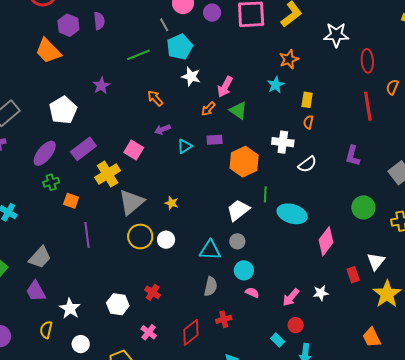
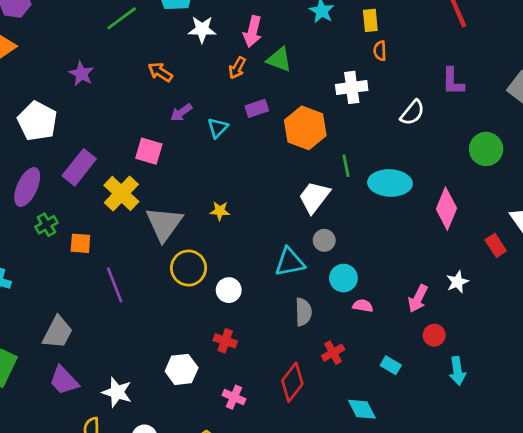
white semicircle: (307, 164) -> (412, 113), moved
white circle: (166, 240) -> (229, 290), moved
cyan rectangle: (278, 340) -> (391, 365), moved

